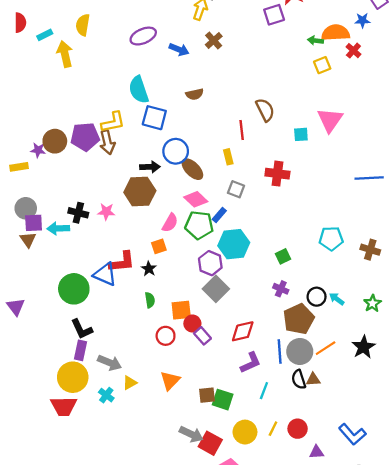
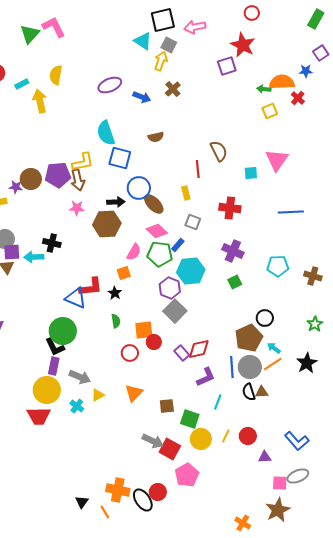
blue line: (369, 178) -> (291, 212), moved
pink star: (106, 212) -> (77, 208), moved
green circle: (74, 289) -> (63, 331), moved
purple cross: (281, 289) -> (233, 251), moved, size x1.5
cyan arrow: (337, 299) -> (274, 348), moved
purple rectangle: (202, 336) -> (182, 353), moved
green square: (223, 400) -> (190, 419), moved

